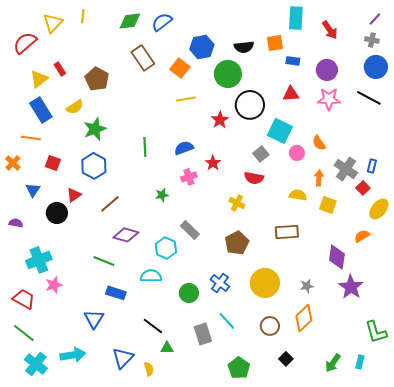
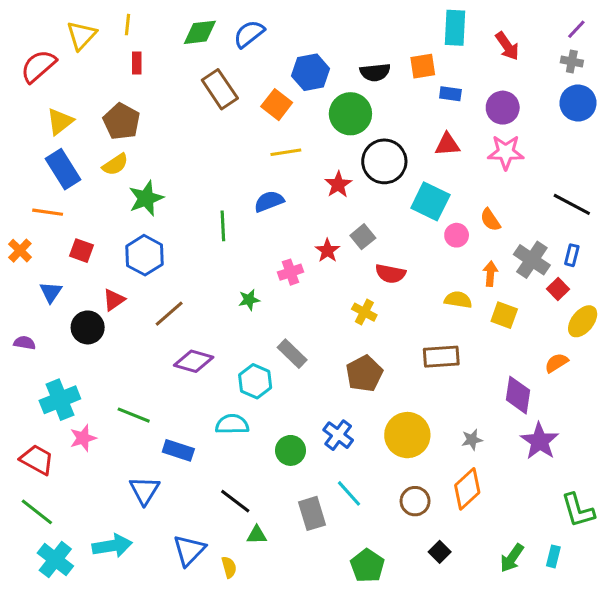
red rectangle: (60, 69) -> (137, 63), moved, turned 32
brown pentagon: (97, 79) -> (121, 121), moved
black line: (369, 98) -> (572, 204), moved
blue semicircle: (184, 148) -> (269, 201), moved
gray square: (261, 154) -> (363, 237), moved
green line: (104, 261) -> (134, 415), moved

